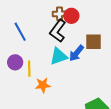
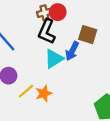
brown square: (93, 42) -> (88, 35), turned 30
yellow line: (29, 69) -> (26, 91), moved, turned 63

